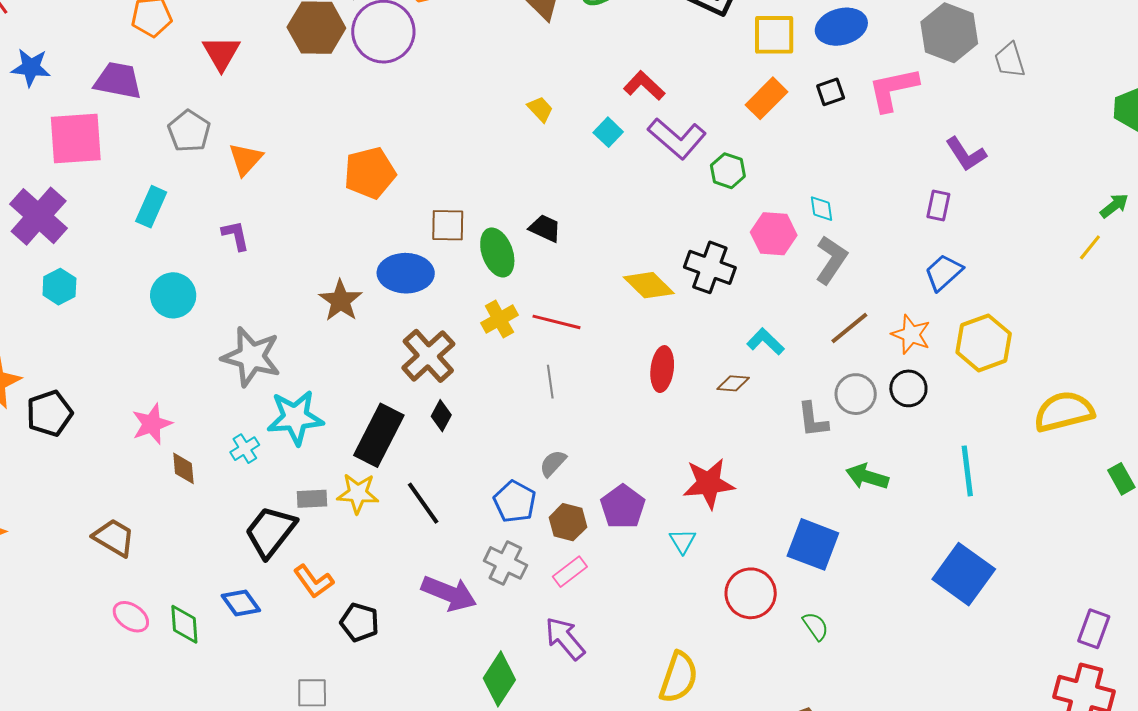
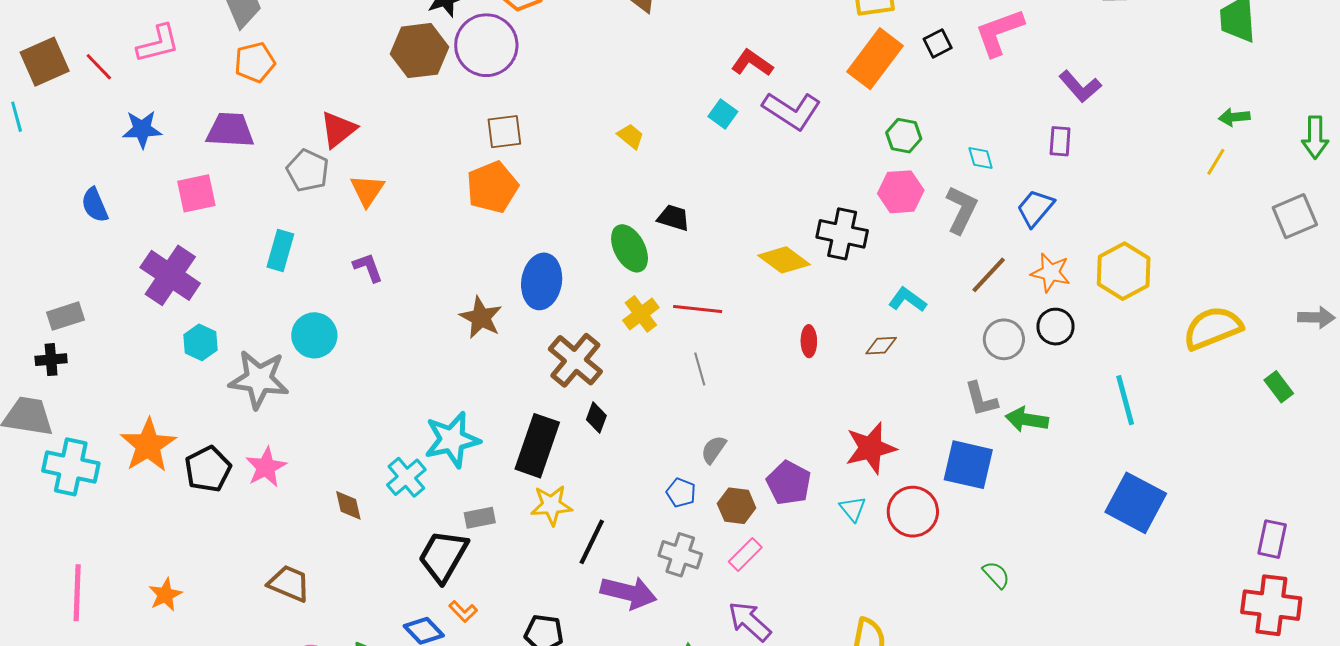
red triangle: (221, 53) -> (338, 129), moved, turned 30
orange rectangle: (767, 98) -> (875, 59), size x1.4
yellow trapezoid: (540, 109) -> (631, 136), moved
pink square: (76, 139) -> (196, 193), size x0.7
green hexagon: (728, 171) -> (904, 136), moved
green arrow: (1114, 206) -> (1234, 117), turned -140
cyan diamond: (822, 209) -> (981, 158), moved
brown square: (448, 225) -> (504, 132), moved
blue trapezoid: (944, 272) -> (1035, 208), moved
blue ellipse: (406, 273) -> (542, 281), turned -74
gray star: (251, 357) -> (259, 379), moved
red ellipse: (662, 369) -> (809, 341), size x0.7
gray L-shape: (813, 420) -> (981, 399), moved
pink star: (152, 424) -> (266, 467), moved
cyan cross: (245, 449) -> (406, 477), size x1.4
yellow star: (358, 493) -> (551, 505), moved
blue pentagon: (515, 502) -> (681, 493), size x0.7
black line: (423, 503) -> (592, 542), moved, turned 69
blue square: (813, 544) -> (968, 465), moved
orange L-shape: (314, 581) -> (463, 611), moved, size x0.7
red circle: (751, 593) -> (913, 512), moved

